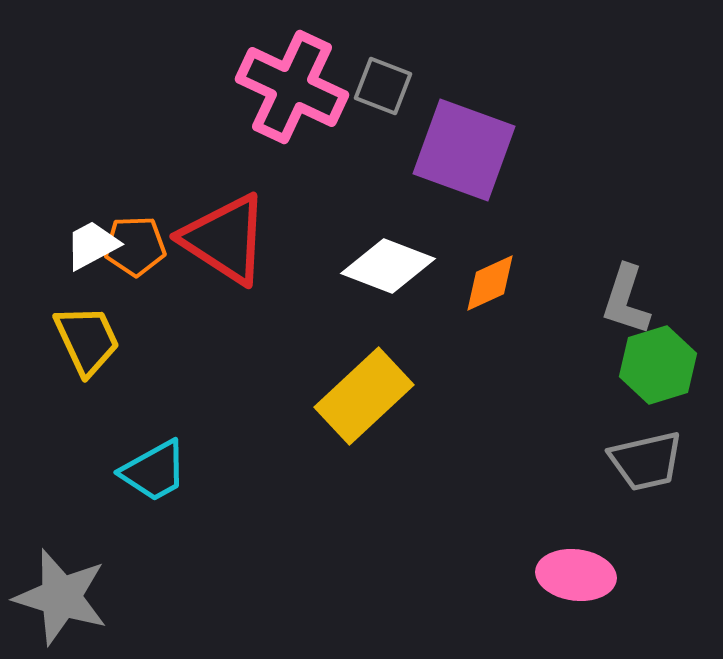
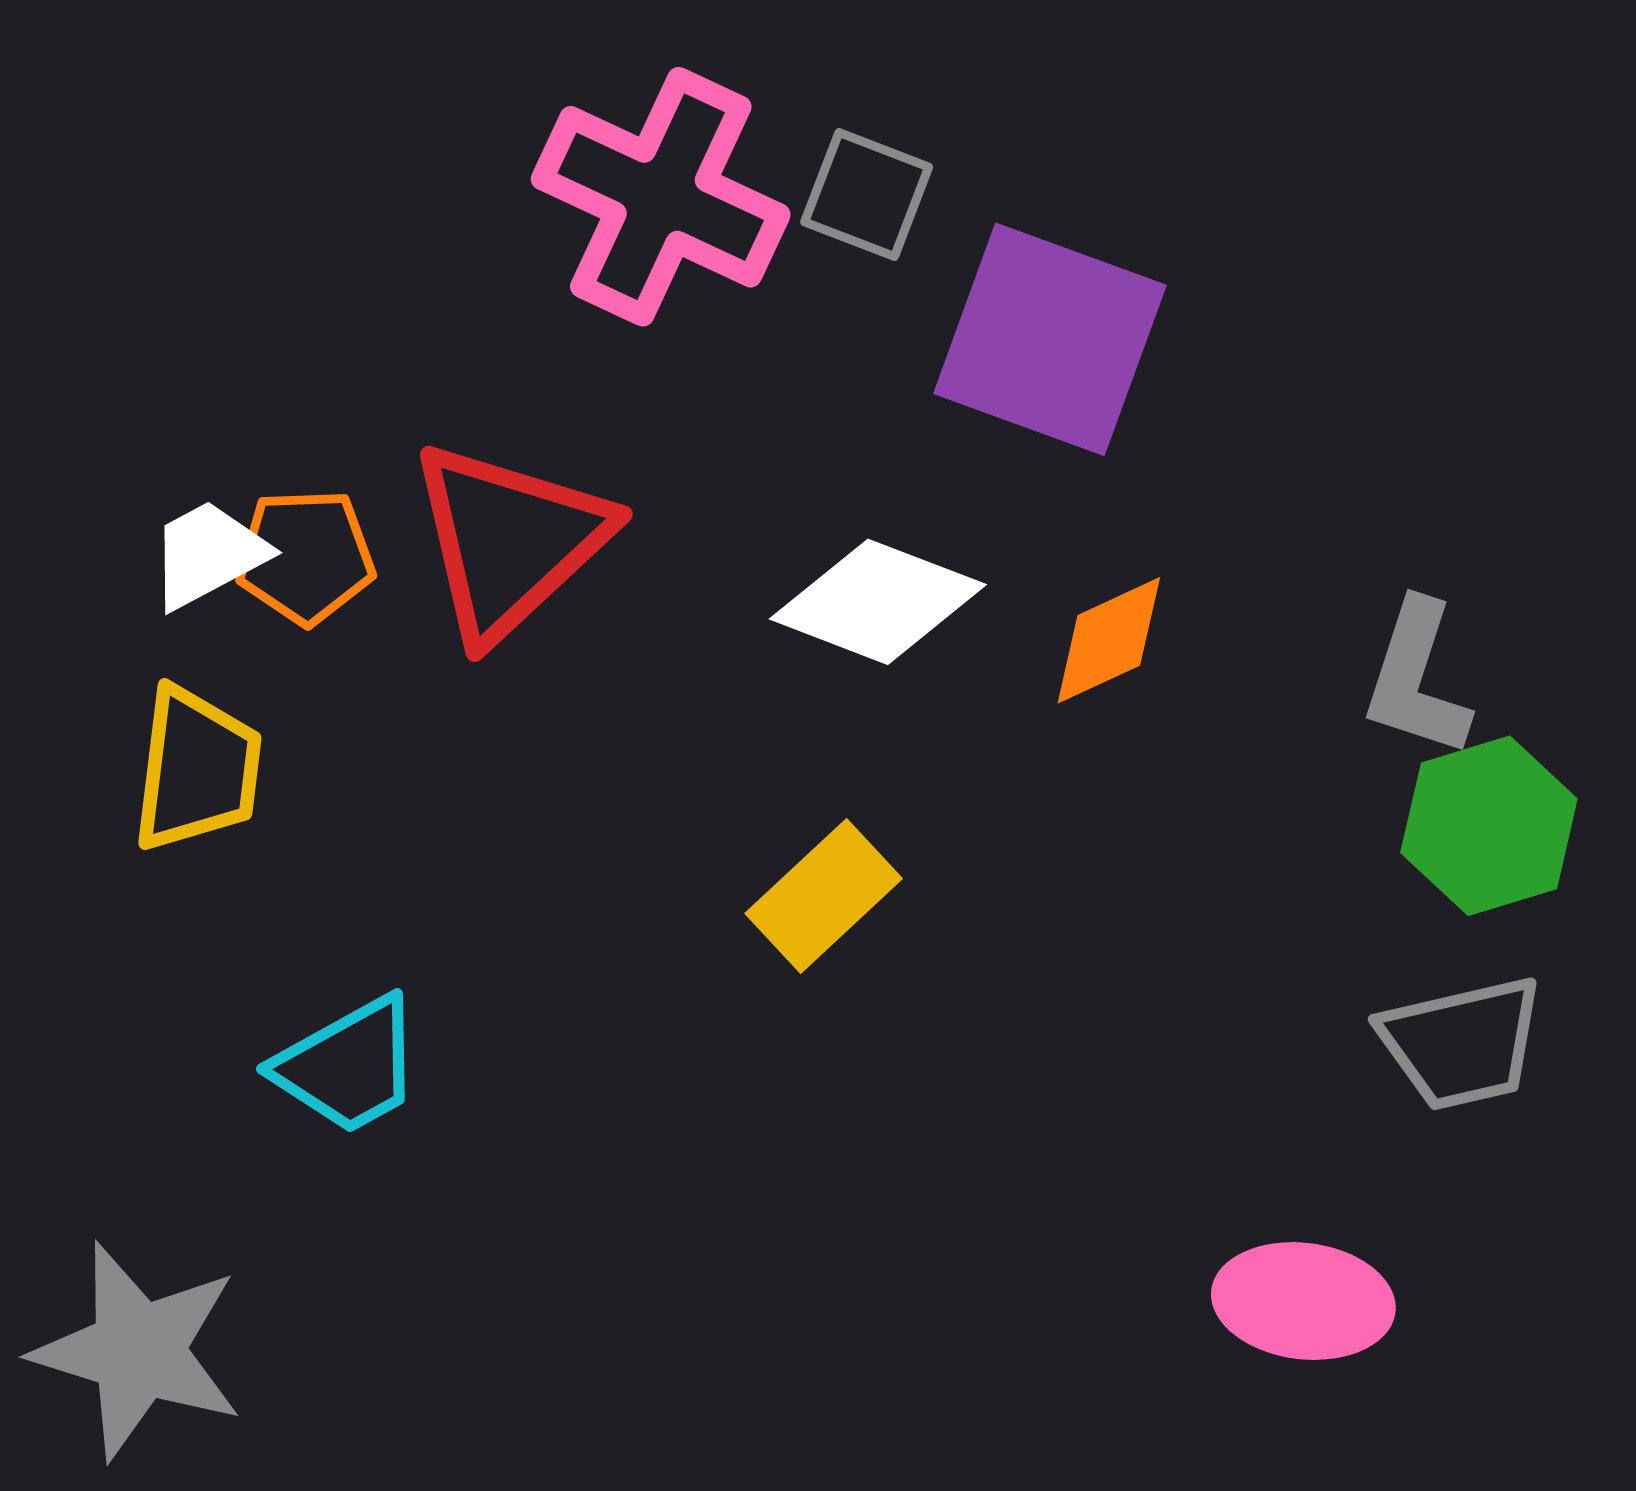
red triangle: (225, 239) -> (509, 541), turned 44
yellow trapezoid: (87, 340) -> (197, 769), turned 32
yellow rectangle: (364, 396) -> (824, 896), size x0.7

